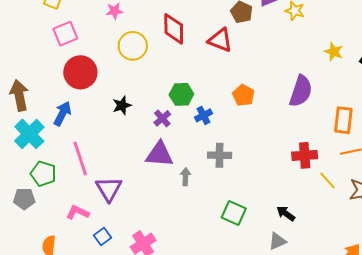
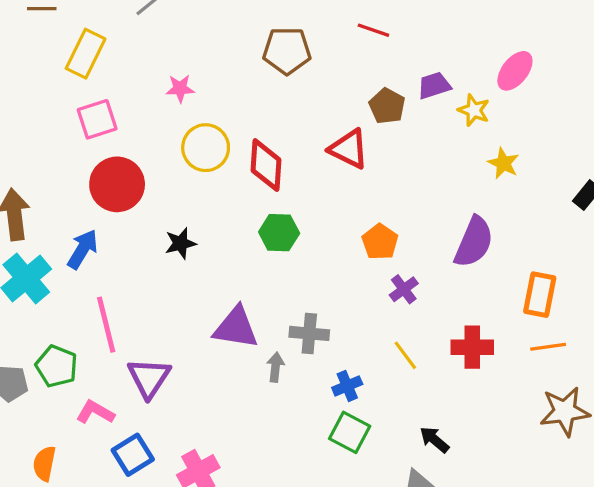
red diamond: (174, 29) -> (266, 165), moved
yellow star: (334, 52) -> (503, 163), moved
blue cross: (203, 115) -> (347, 386), moved
purple cross: (162, 118) -> (404, 289), moved
gray cross: (220, 155) -> (309, 333), moved
green pentagon: (43, 174) -> (56, 366), moved
yellow line: (327, 181) -> (405, 355), moved
blue square: (102, 237) -> (133, 455), size x1.4

